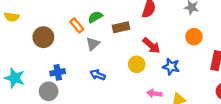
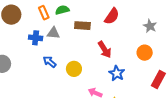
gray triangle: (93, 44) -> (53, 33), turned 32
yellow circle: (137, 64) -> (74, 69), moved
blue cross: (58, 72) -> (36, 38), moved

